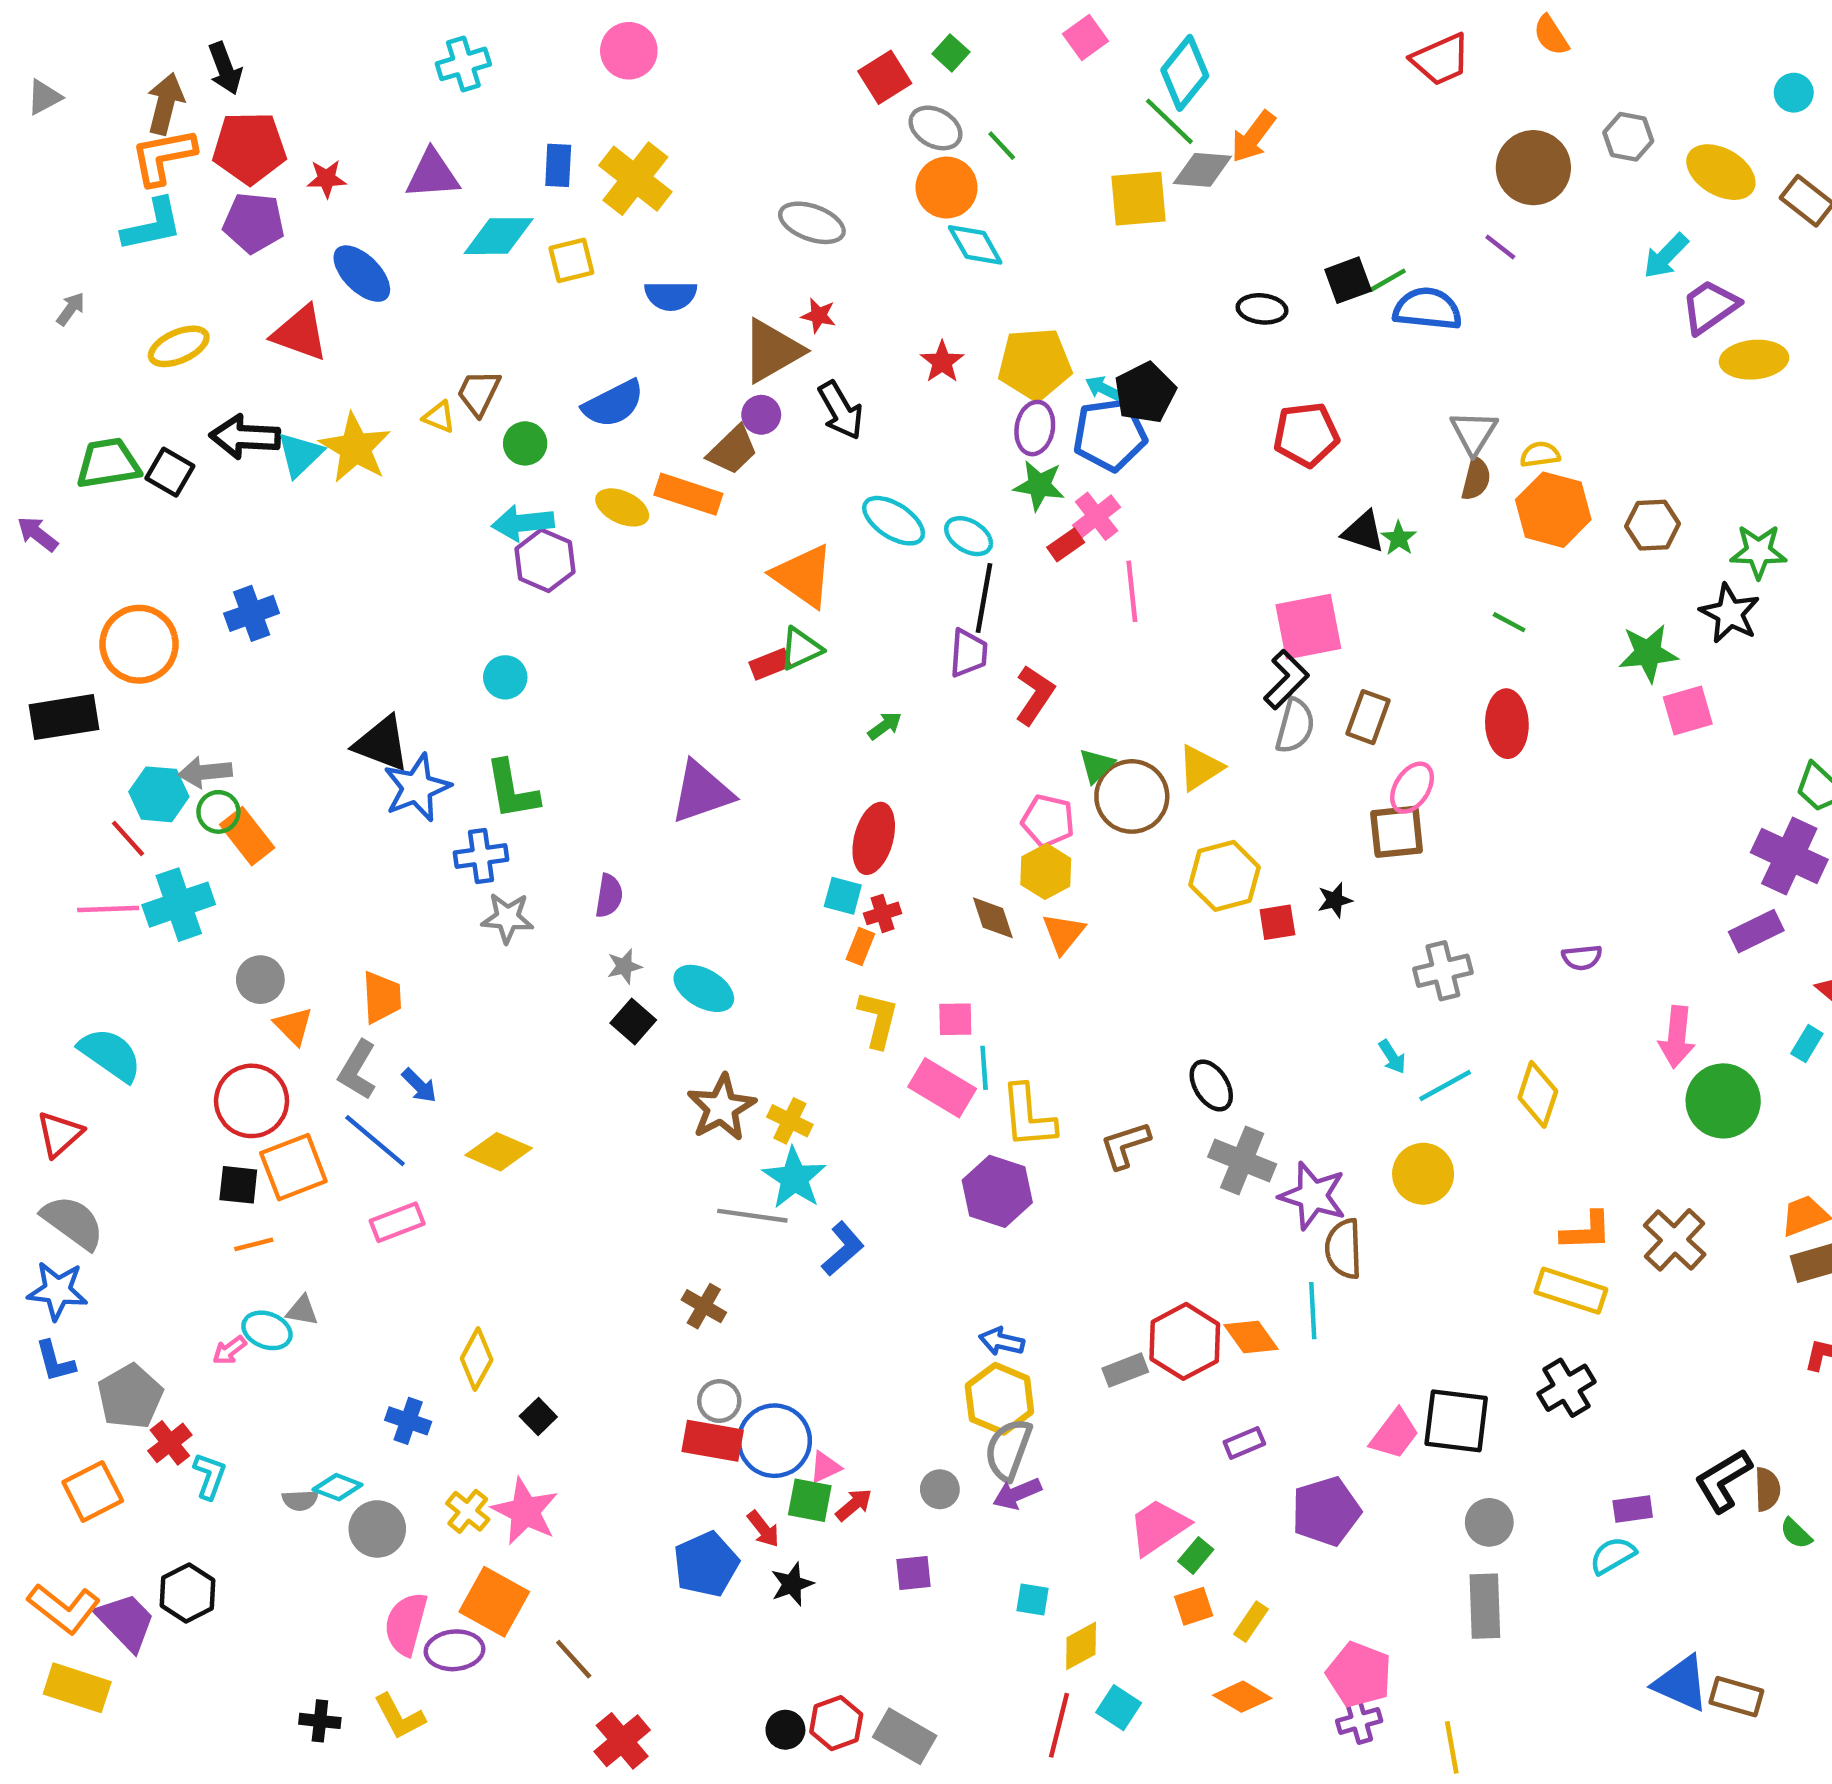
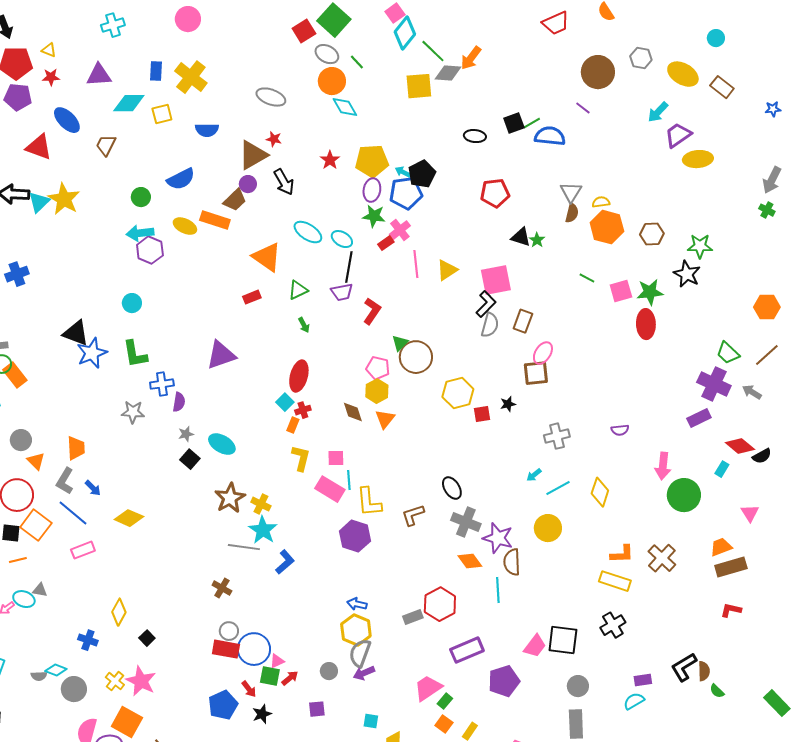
green square: (951, 53) -> (334, 20), size x2.0
cyan diamond: (1185, 73) -> (405, 33), moved
brown trapezoid: (479, 393) -> (106, 145), moved
yellow triangle: (439, 417) -> (49, 50), moved
green triangle: (801, 649) -> (298, 290), moved
purple trapezoid: (969, 653) -> (342, 292), turned 75
pink square: (1688, 710) -> (621, 291), moved
red ellipse: (1507, 724) -> (646, 324), moved
green arrow: (885, 726) -> (304, 325), turned 98
yellow triangle: (1200, 768) -> (447, 270), moved
blue cross: (481, 856) -> (162, 384), moved
cyan square: (843, 896) -> (285, 402), turned 30
cyan arrow: (1392, 1057) -> (534, 475), turned 84
orange square: (293, 1167) -> (36, 525), turned -32
orange diamond: (1251, 1337) -> (470, 561), moved
purple rectangle: (1244, 1443) -> (467, 650), size x1.8
orange square: (1194, 1606) -> (444, 724), turned -36

